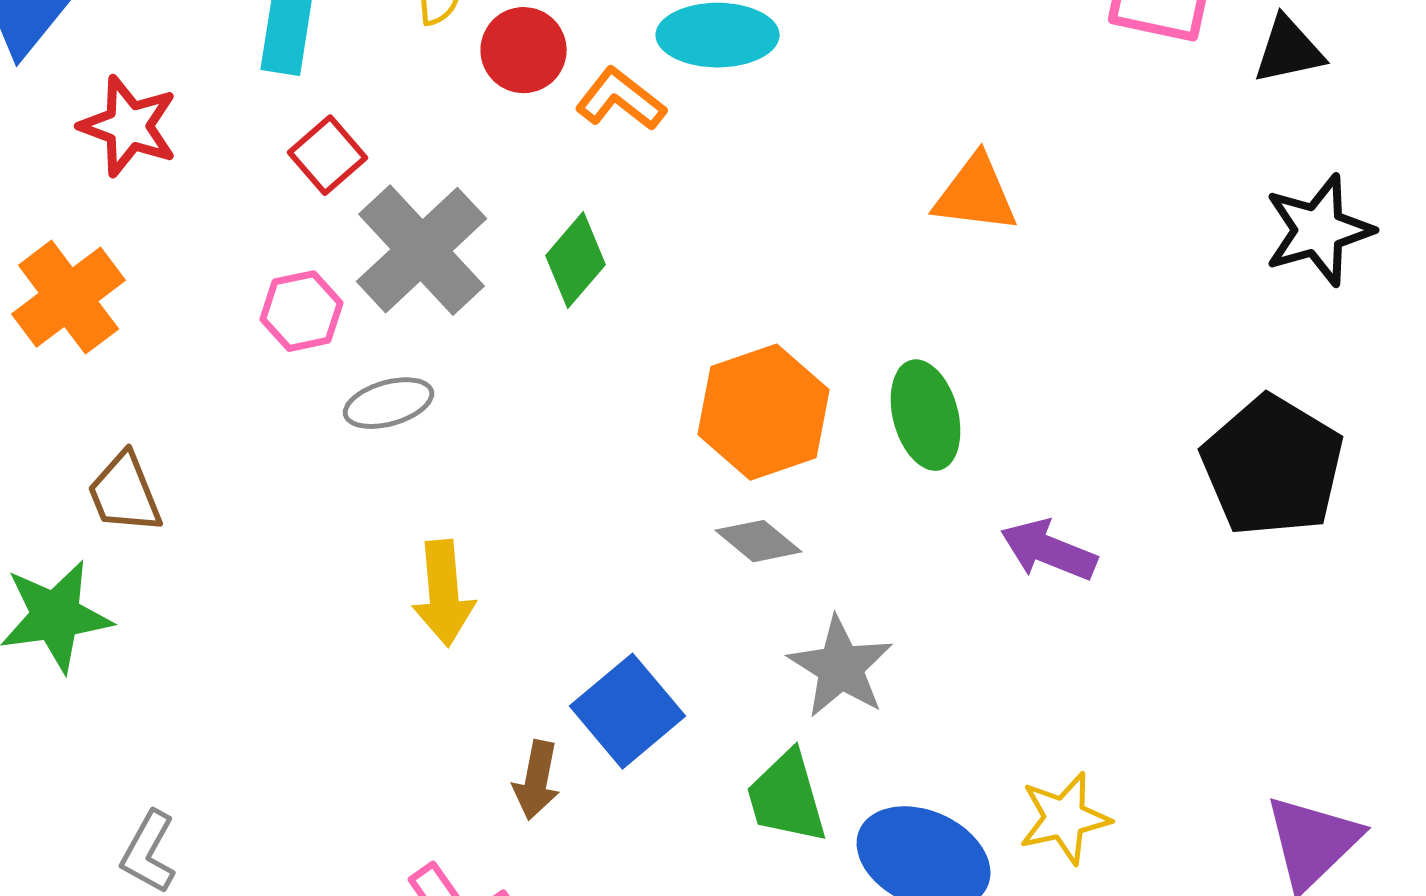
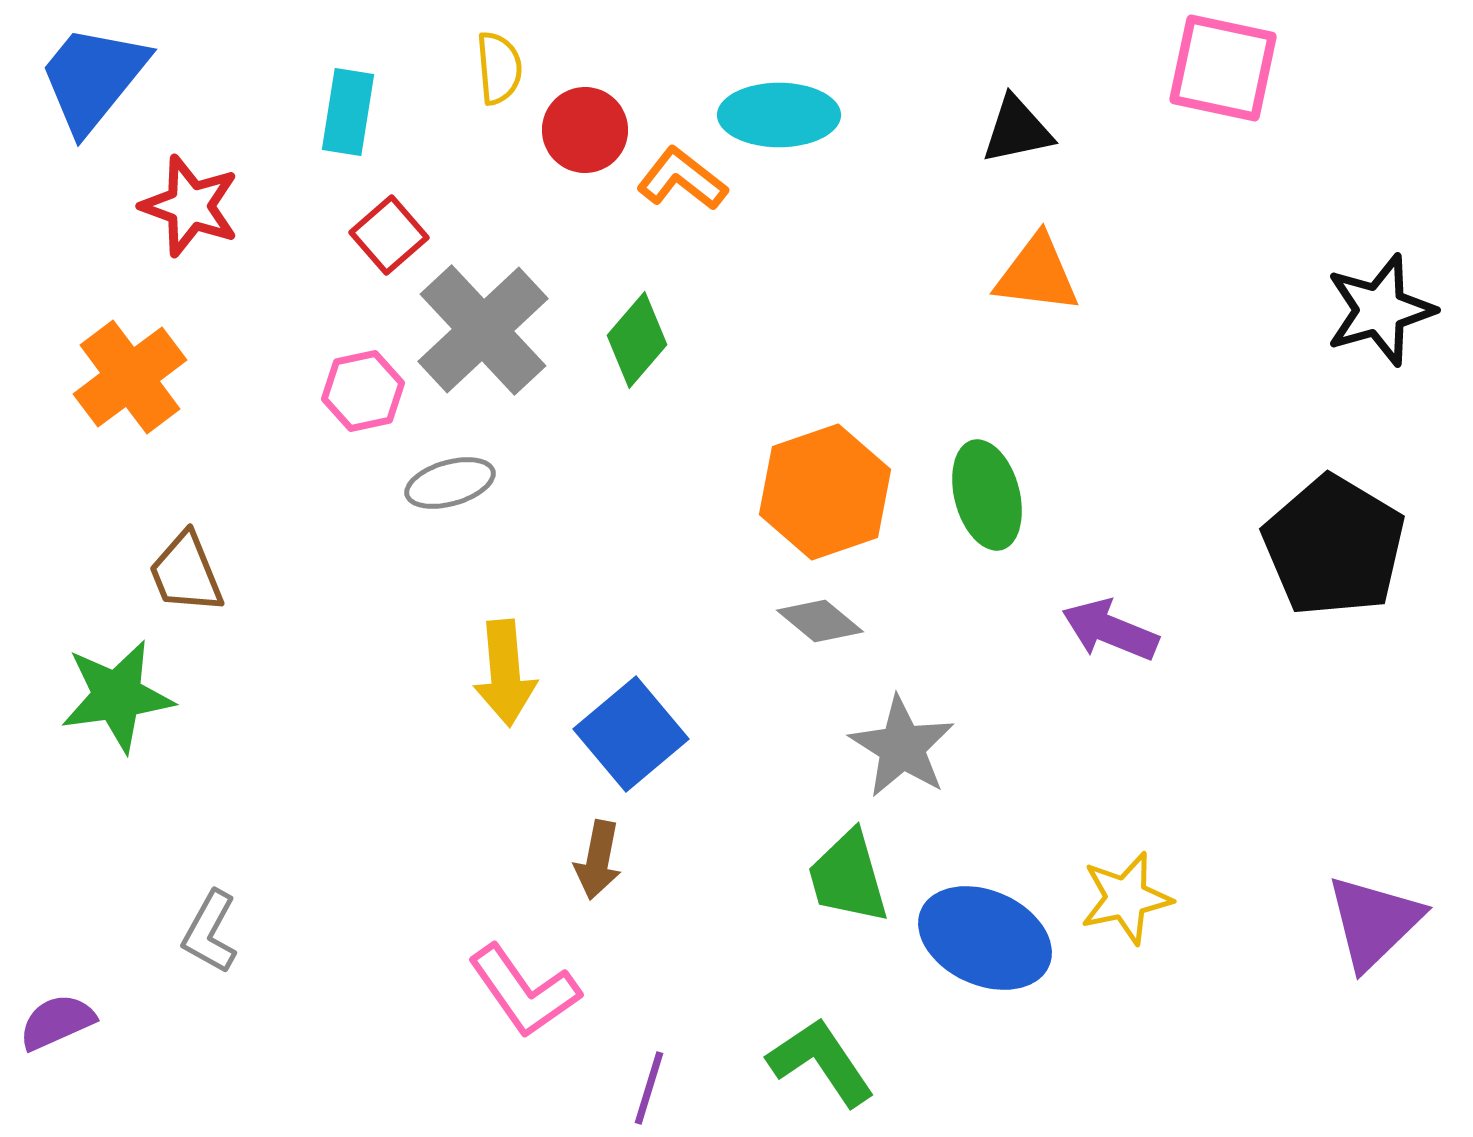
black triangle: (1289, 50) -> (1017, 130), moved
blue square: (628, 711) -> (631, 734), moved

